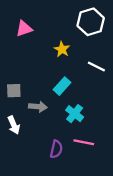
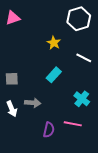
pink triangle: (24, 29) -> (13, 18), moved
gray arrow: (38, 107) -> (33, 103), moved
cyan cross: (75, 114) -> (82, 99), moved

